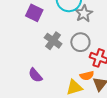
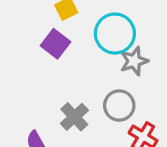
gray cross: (53, 41) -> (74, 117), moved

